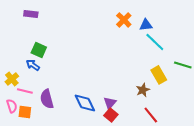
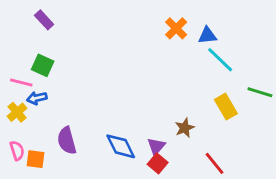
purple rectangle: (31, 14) -> (44, 20), turned 40
green square: (39, 50) -> (43, 65), moved
blue arrow: (33, 65) -> (37, 98), moved, turned -48
brown star: (143, 90) -> (185, 128), moved
pink line: (25, 91) -> (21, 82), moved

